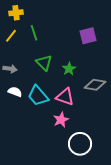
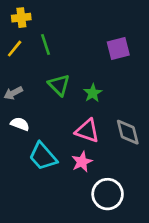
gray arrow: (10, 69) -> (13, 93), turned 144
gray diamond: (95, 85) -> (128, 132), moved, turned 65
cyan trapezoid: (38, 96) -> (43, 156), moved

